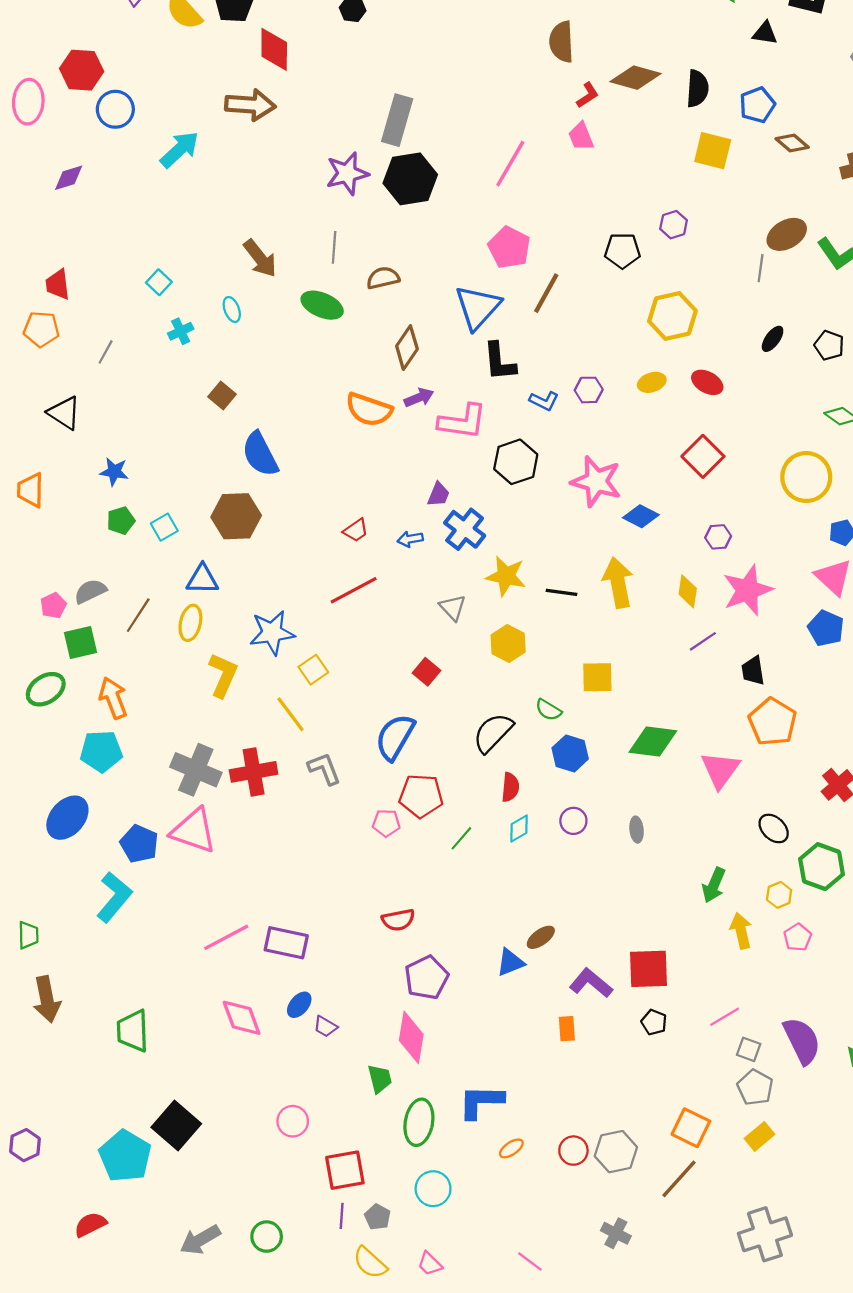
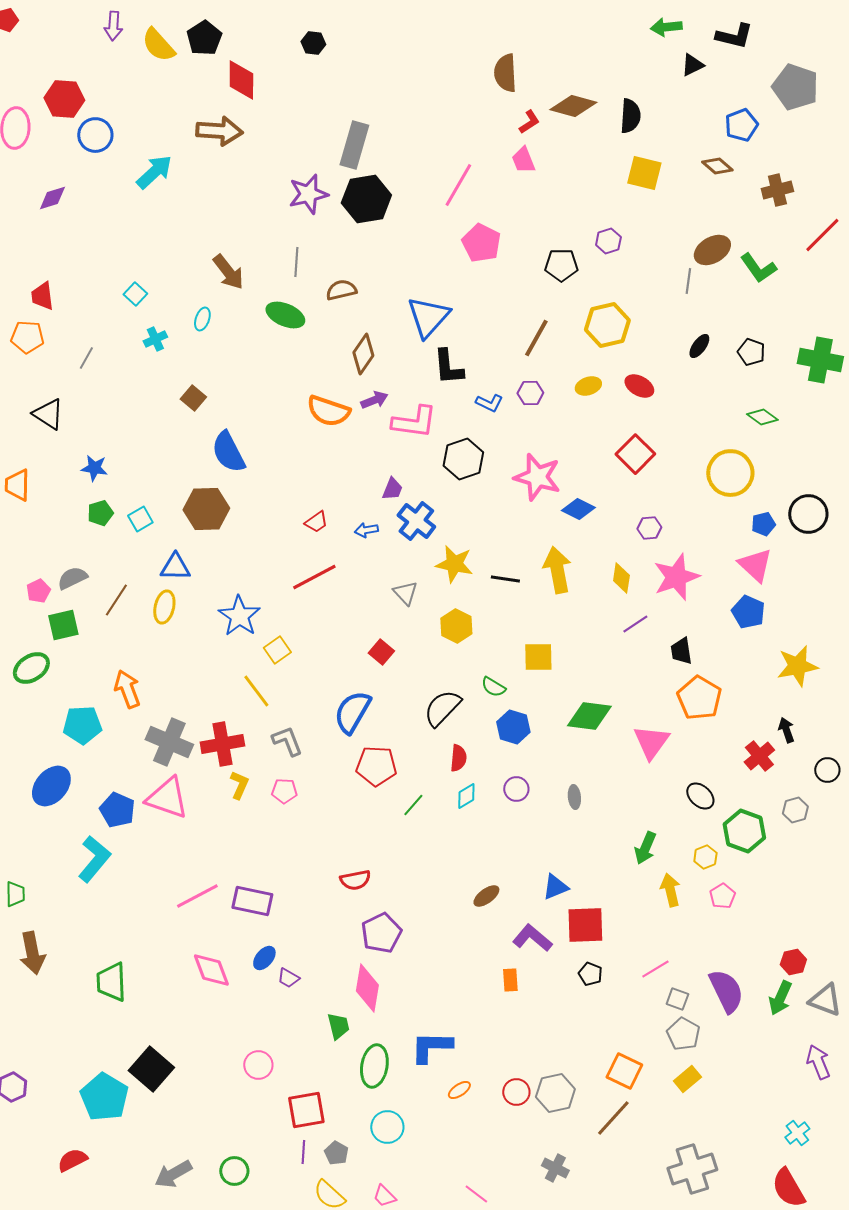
black triangle: (765, 33) -> (692, 65), turned -35
blue pentagon: (757, 105) -> (741, 125), moved
pink pentagon: (509, 247) -> (481, 243), moved
brown line: (546, 293) -> (536, 338), moved
cyan ellipse: (232, 309) -> (202, 319), turned 40
blue star: (272, 633) -> (239, 616), turned -30
yellow L-shape: (223, 675) -> (239, 785), moved, size x0.7
orange arrow: (113, 698) -> (127, 689), moved
pink pentagon: (386, 823) -> (284, 791), moved
blue triangle: (510, 962) -> (555, 887), moved

